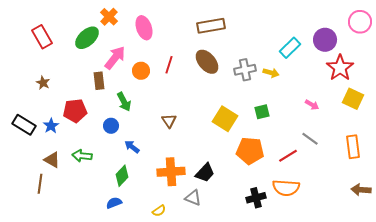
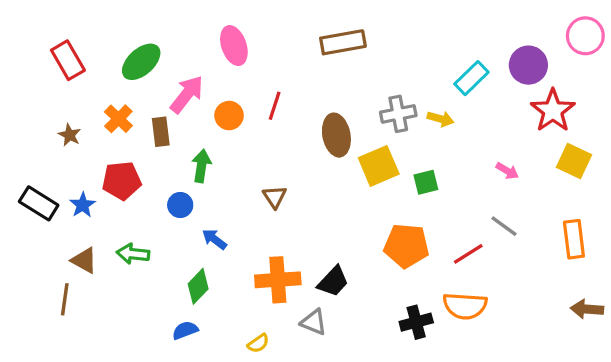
orange cross: (109, 17) -> (118, 119), moved
brown ellipse: (207, 62) -> (336, 135), moved, turned 30
green arrow: (124, 102) -> (201, 166), turned -144
yellow square: (225, 119) -> (379, 166), moved, turned 35

